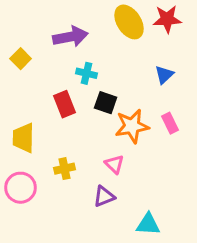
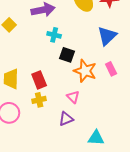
blue triangle: (164, 75) -> (107, 36), size x1.5
red rectangle: (65, 104) -> (39, 80), moved
orange star: (132, 126) -> (85, 71), turned 30

